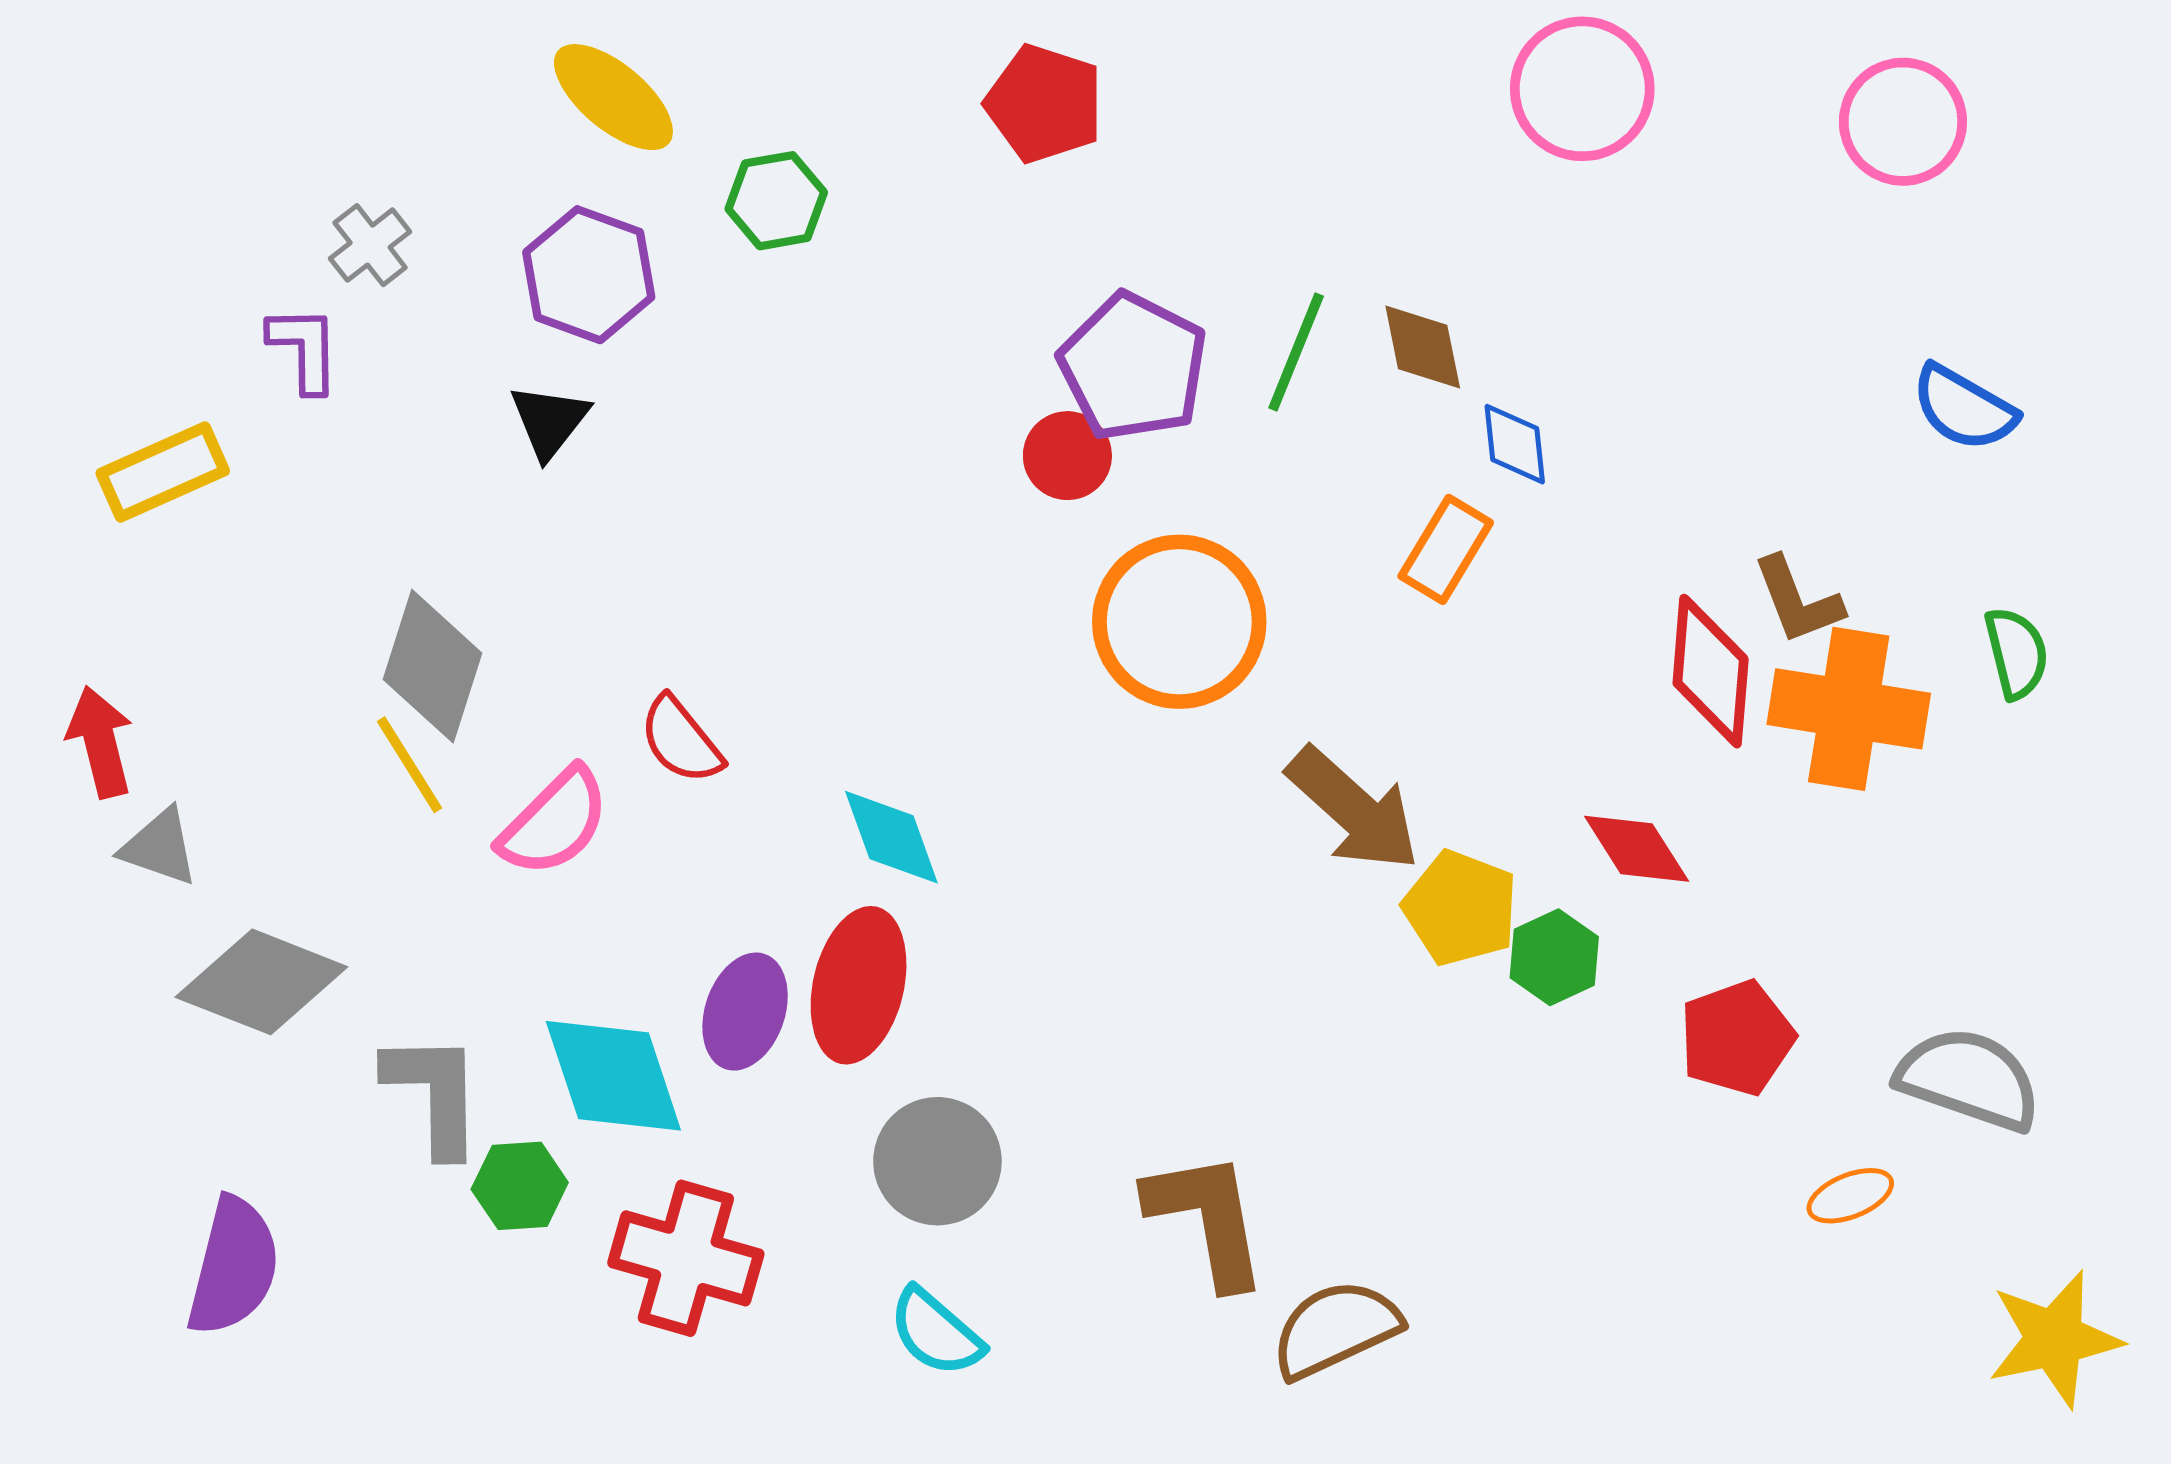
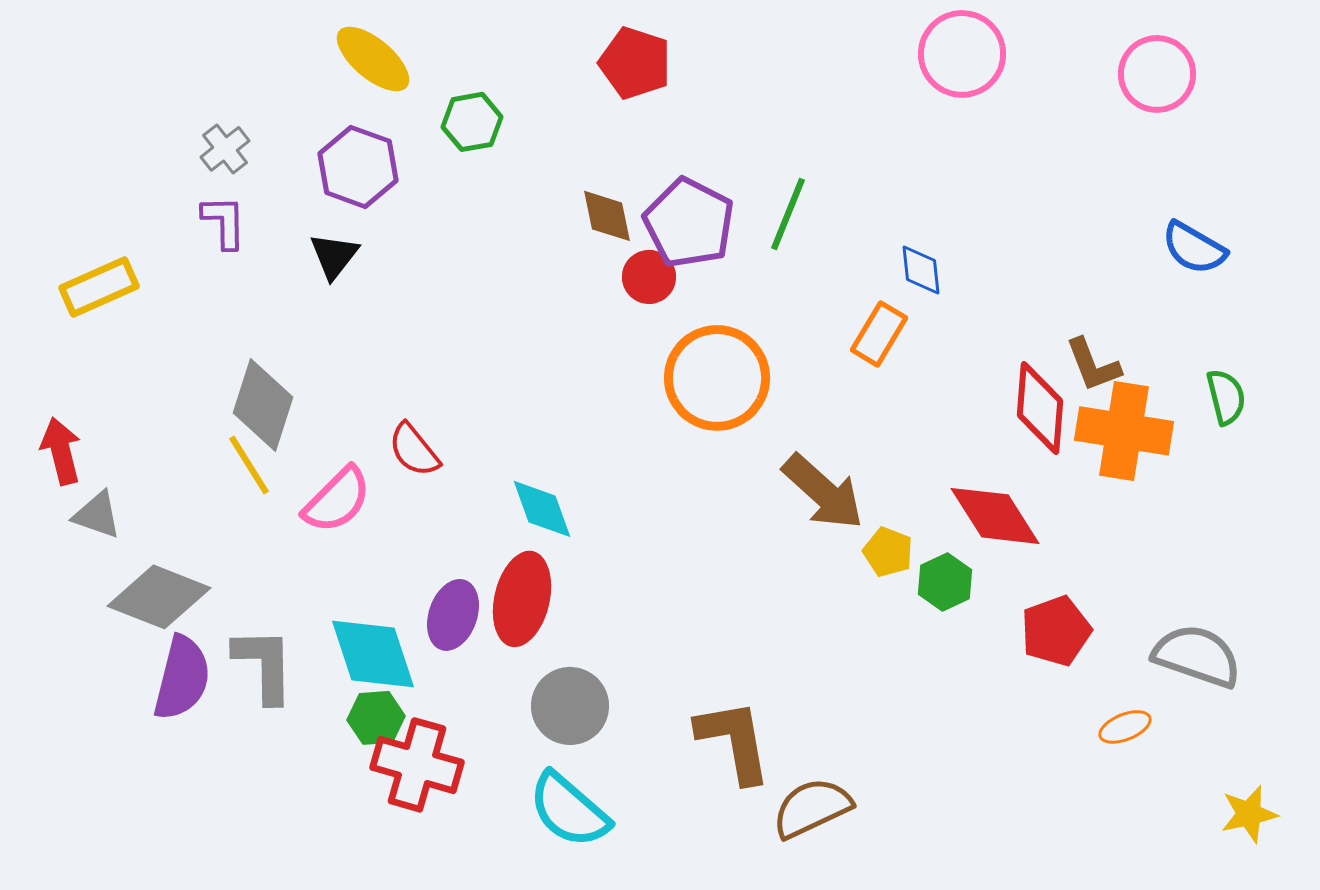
brown diamond: (1423, 347) -> (607, 216), moved
purple L-shape: (304, 349) -> (224, 222), moved
red diamond: (1637, 849) -> (995, 516), size x1.4
yellow pentagon: (1461, 908) -> (888, 552), size x0.7
green hexagon: (520, 1186) -> (376, 718), moved
purple semicircle: (233, 1266) -> (182, 678), moved
cyan semicircle: (936, 1332) -> (569, 810), size x1.4
yellow star: (2054, 1339) -> (1249, 814), size x0.7

